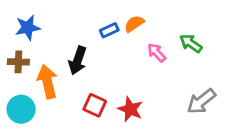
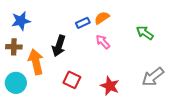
pink arrow: (157, 53) -> (103, 42), moved
red star: (130, 109) -> (110, 86), moved

